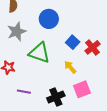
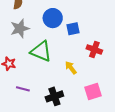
blue square: (73, 42) -> (73, 29), moved, turned 32
red cross: (92, 47) -> (94, 50), turned -35
pink square: (82, 89) -> (93, 92), moved

